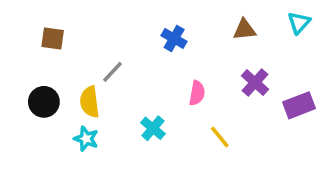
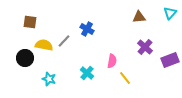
blue cross: (174, 39) -> (87, 29), moved
pink semicircle: (197, 93) -> (112, 61), moved
yellow semicircle: (90, 102) -> (44, 45), moved, turned 108

